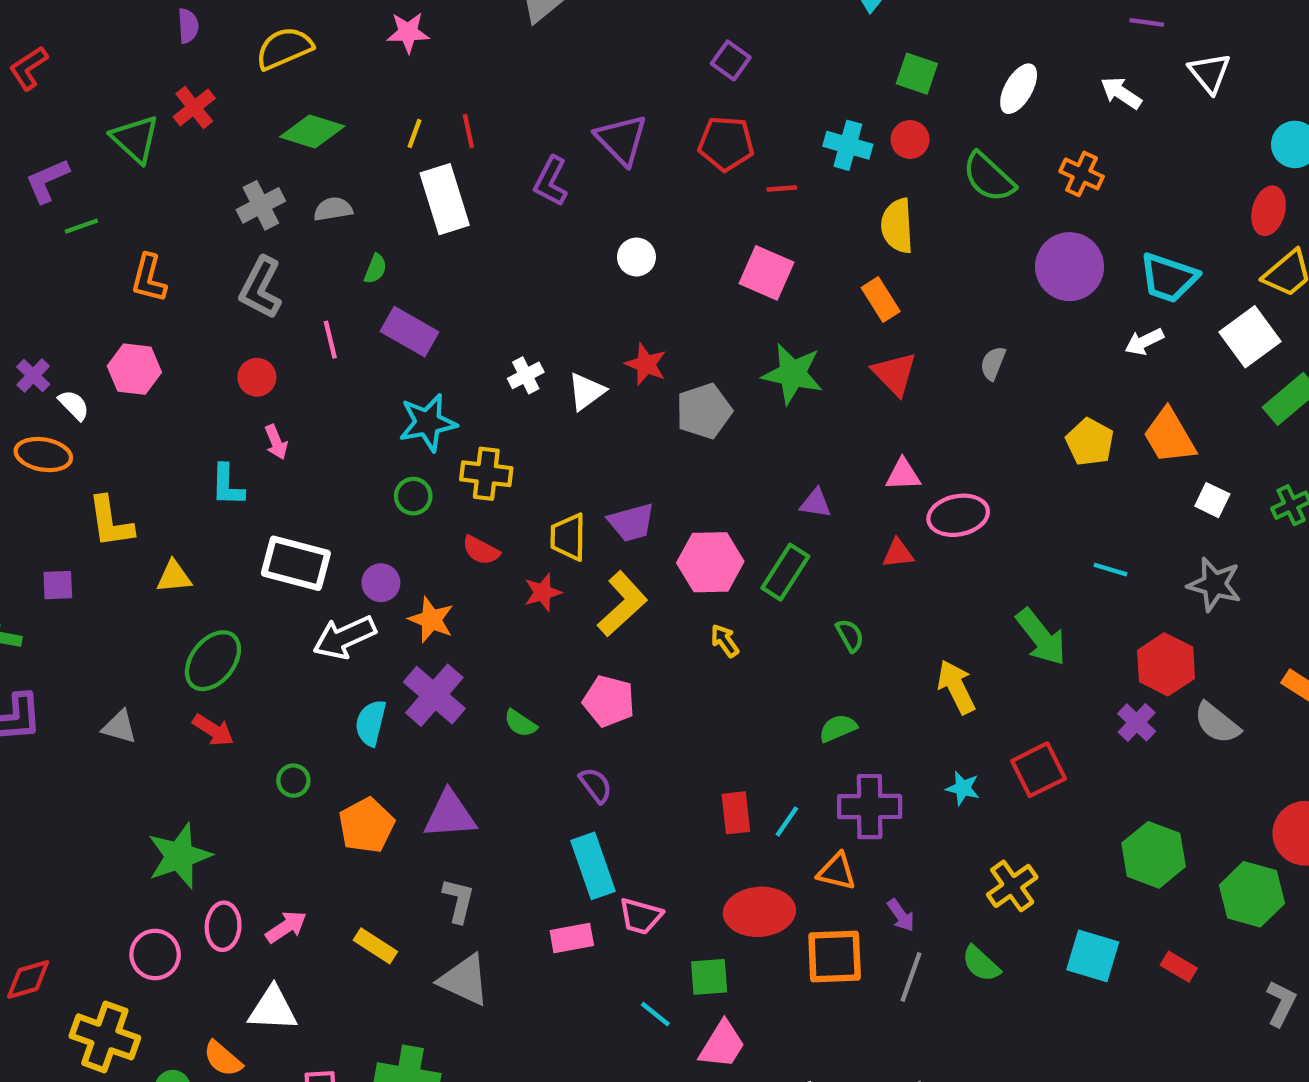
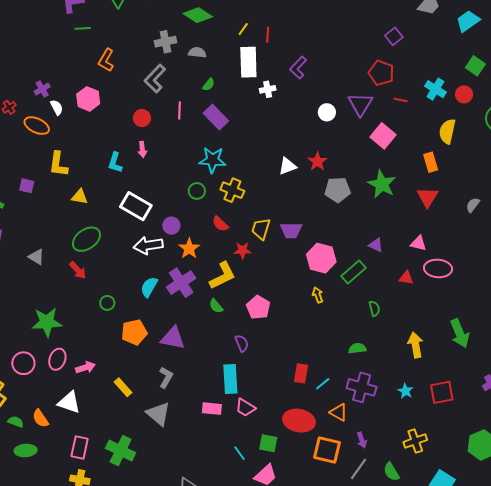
purple triangle: (621, 140) -> (360, 104), moved
white cross: (526, 375) -> (268, 89), moved
yellow L-shape: (622, 604) -> (223, 276), moved

